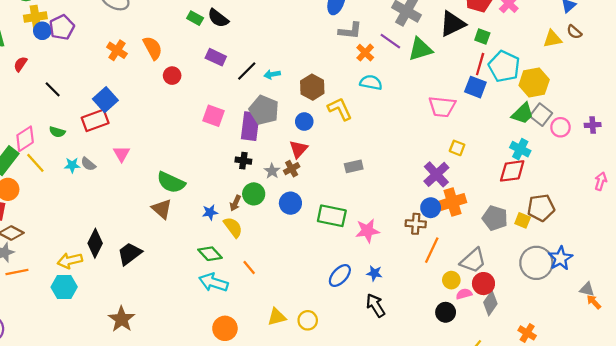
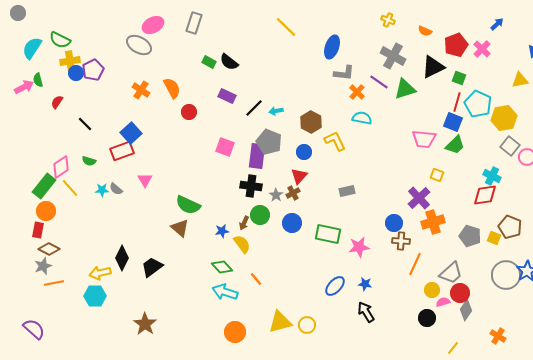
green trapezoid: (523, 113) -> (455, 145), moved
black cross: (243, 161) -> (251, 186), size x1.5
blue circle: (431, 208) -> (394, 223), moved
brown pentagon: (541, 208) -> (510, 227), turned 30
yellow triangle: (277, 317) -> (280, 322), size x1.4

